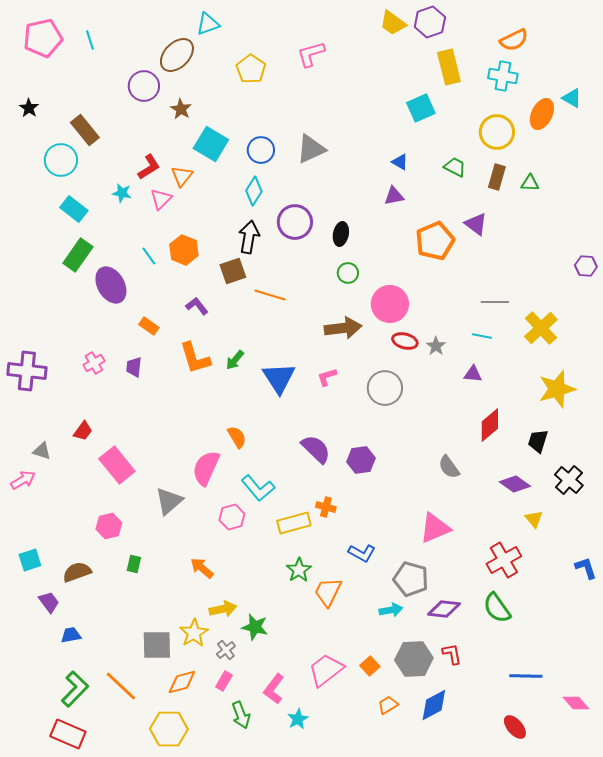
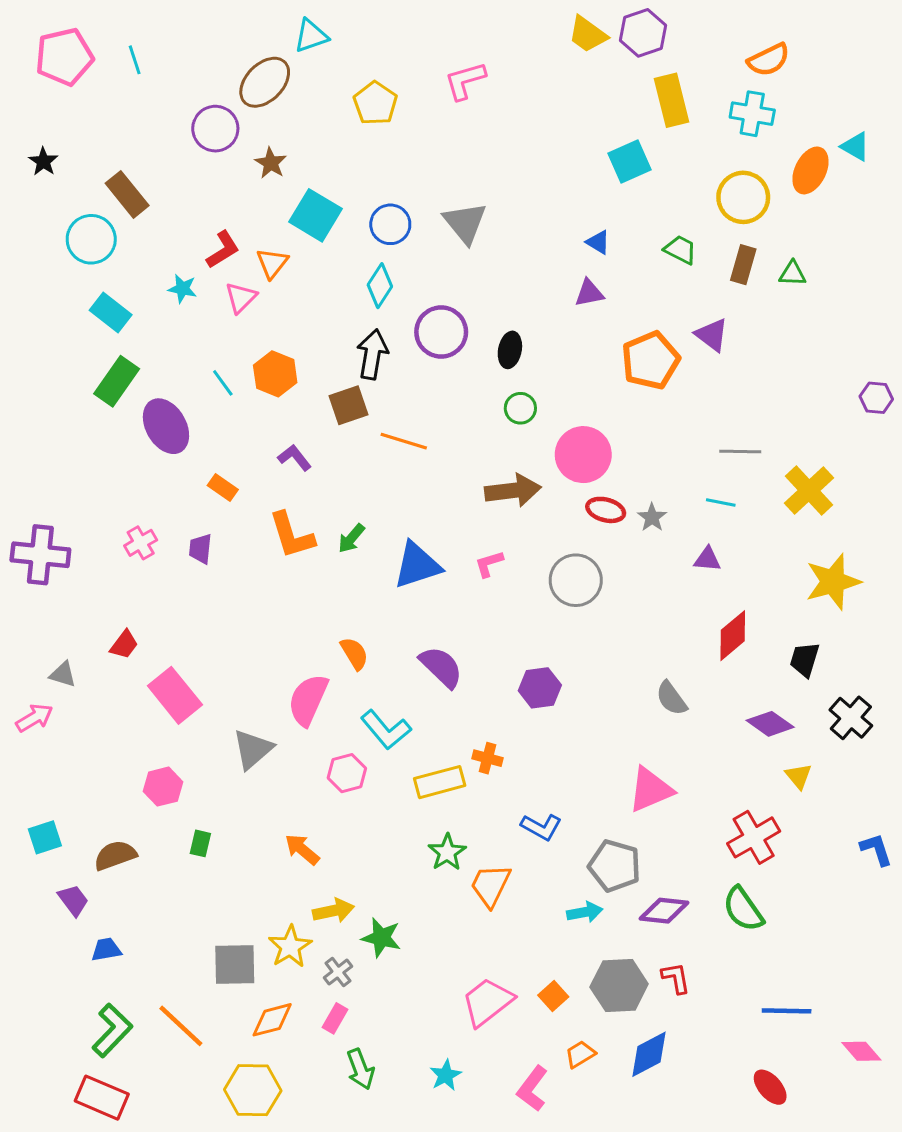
gray triangle: (311, 149) -> (465, 223), turned -44
blue triangle: (279, 378) -> (417, 565), turned 45
purple semicircle: (316, 449) -> (441, 667), moved
pink L-shape: (274, 689) -> (532, 1089), moved

